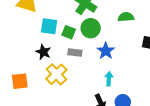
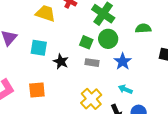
cyan square: (49, 26) -> (39, 48), moved
yellow cross: (56, 74) -> (91, 99), moved
cyan arrow: (109, 79) -> (125, 89), turned -72

